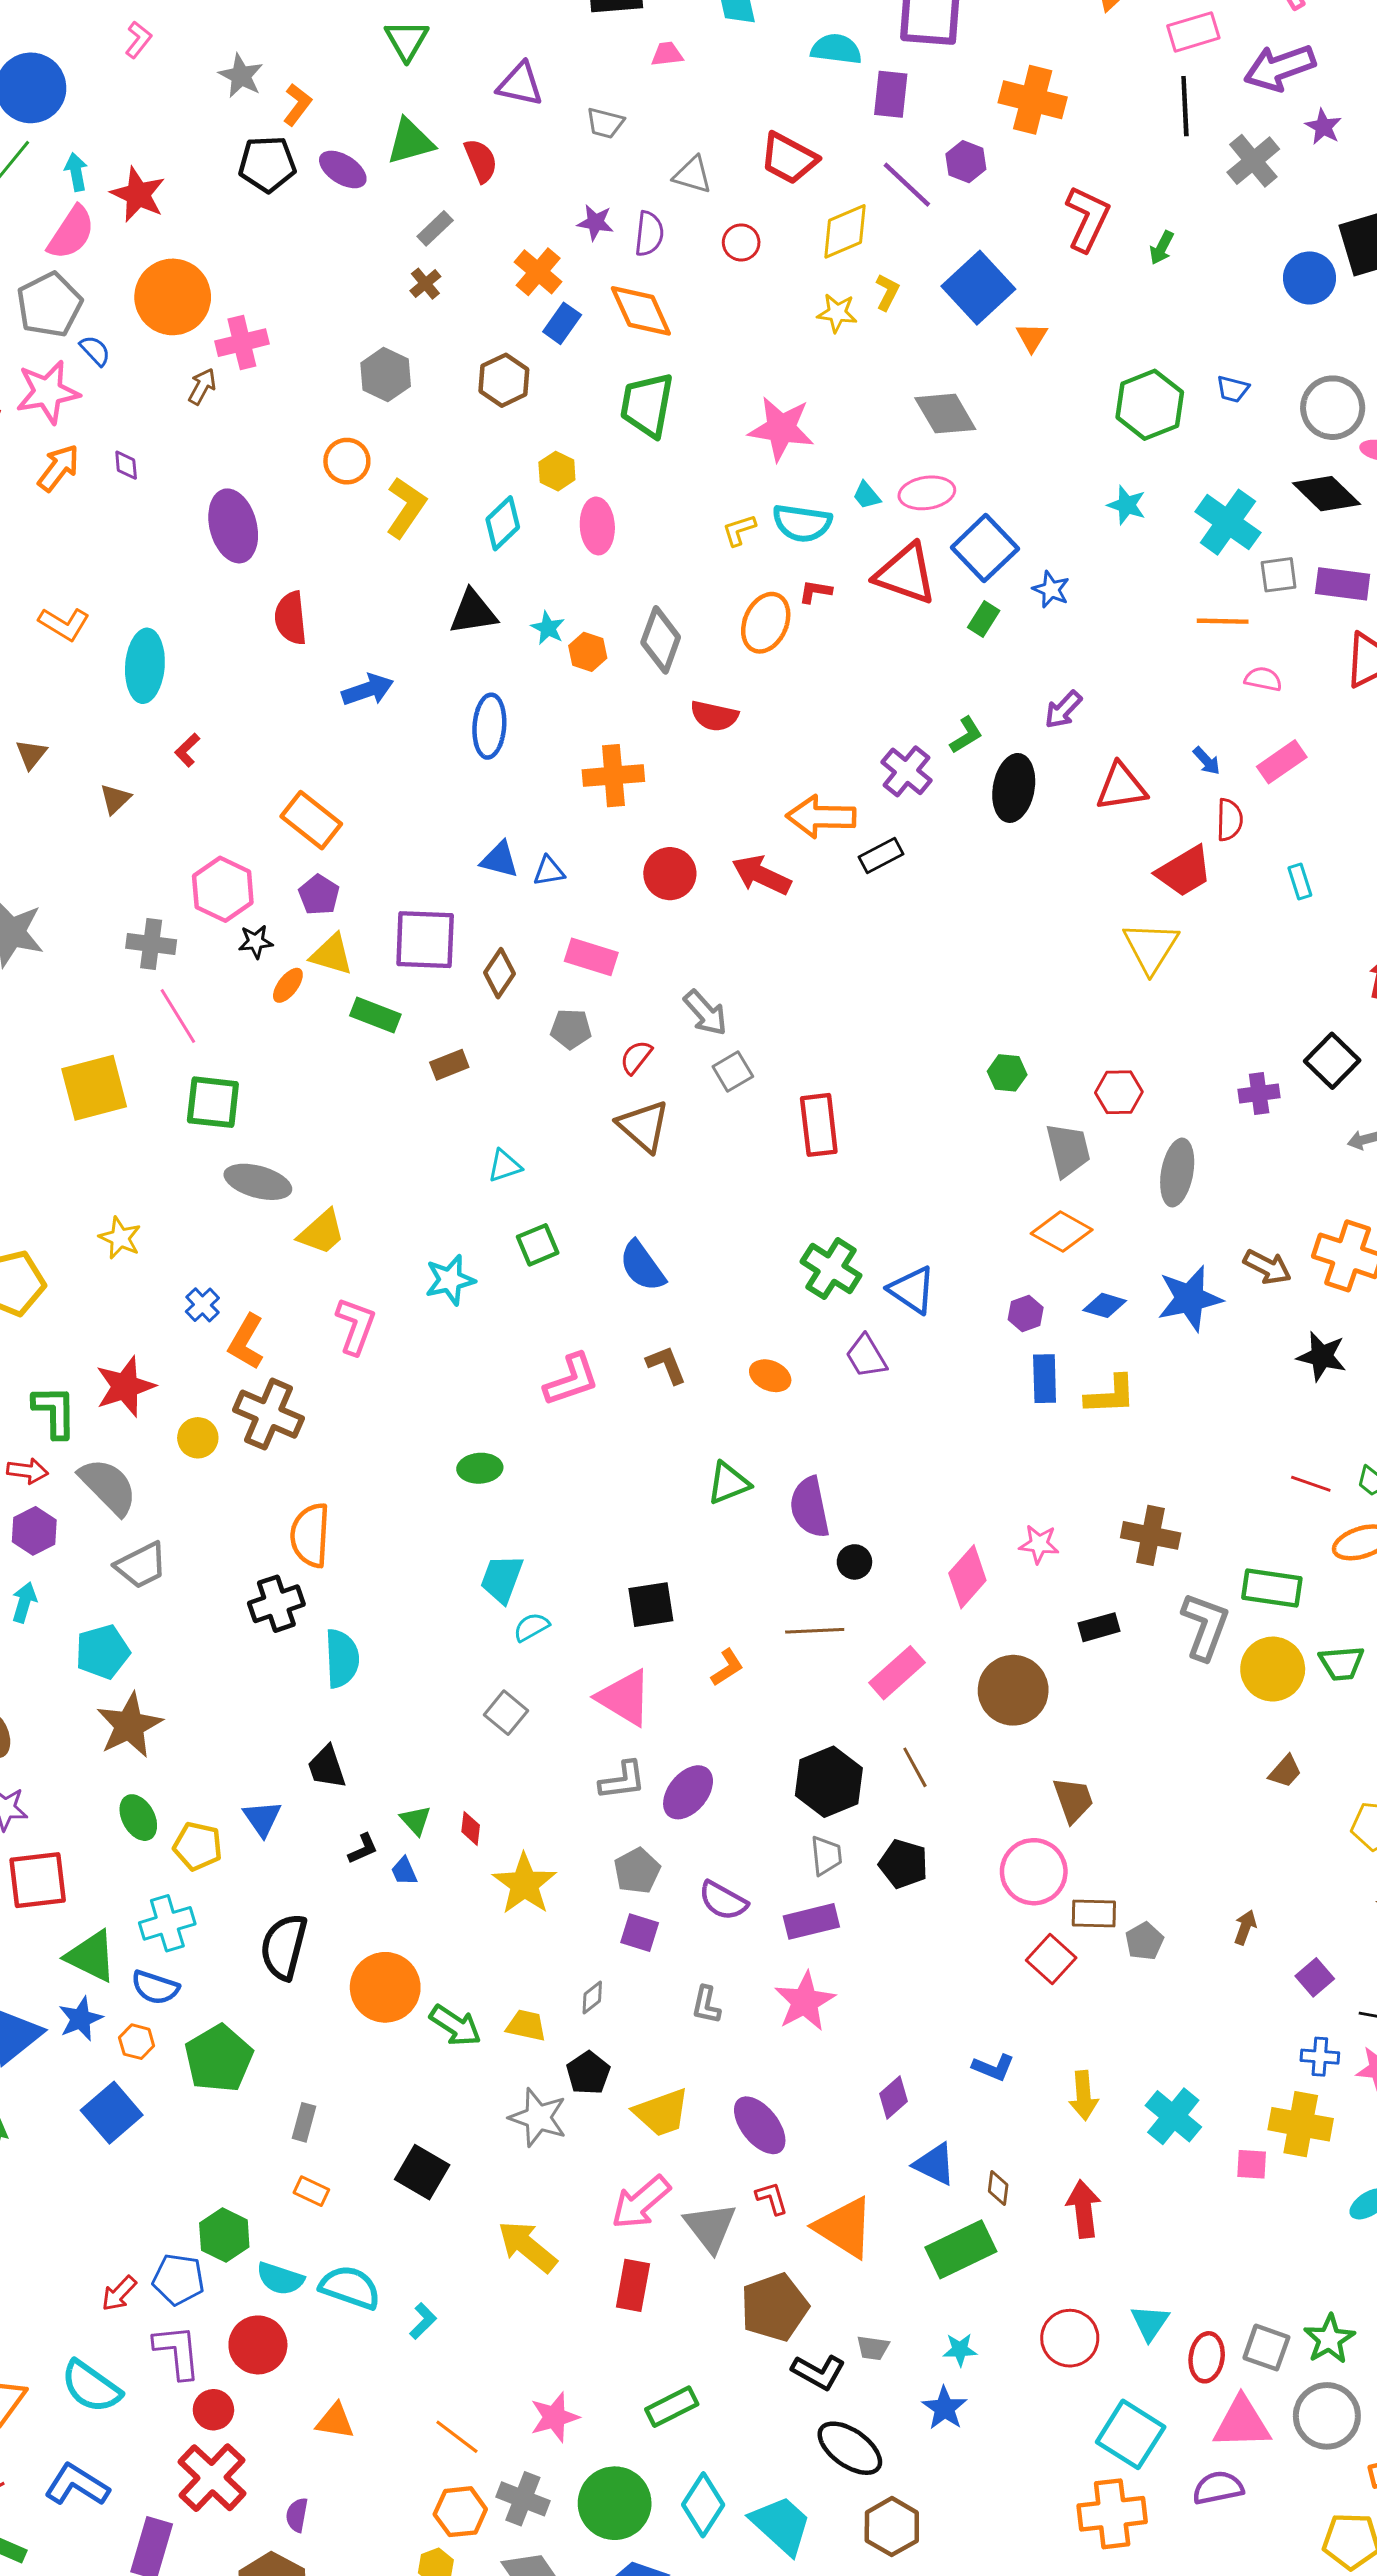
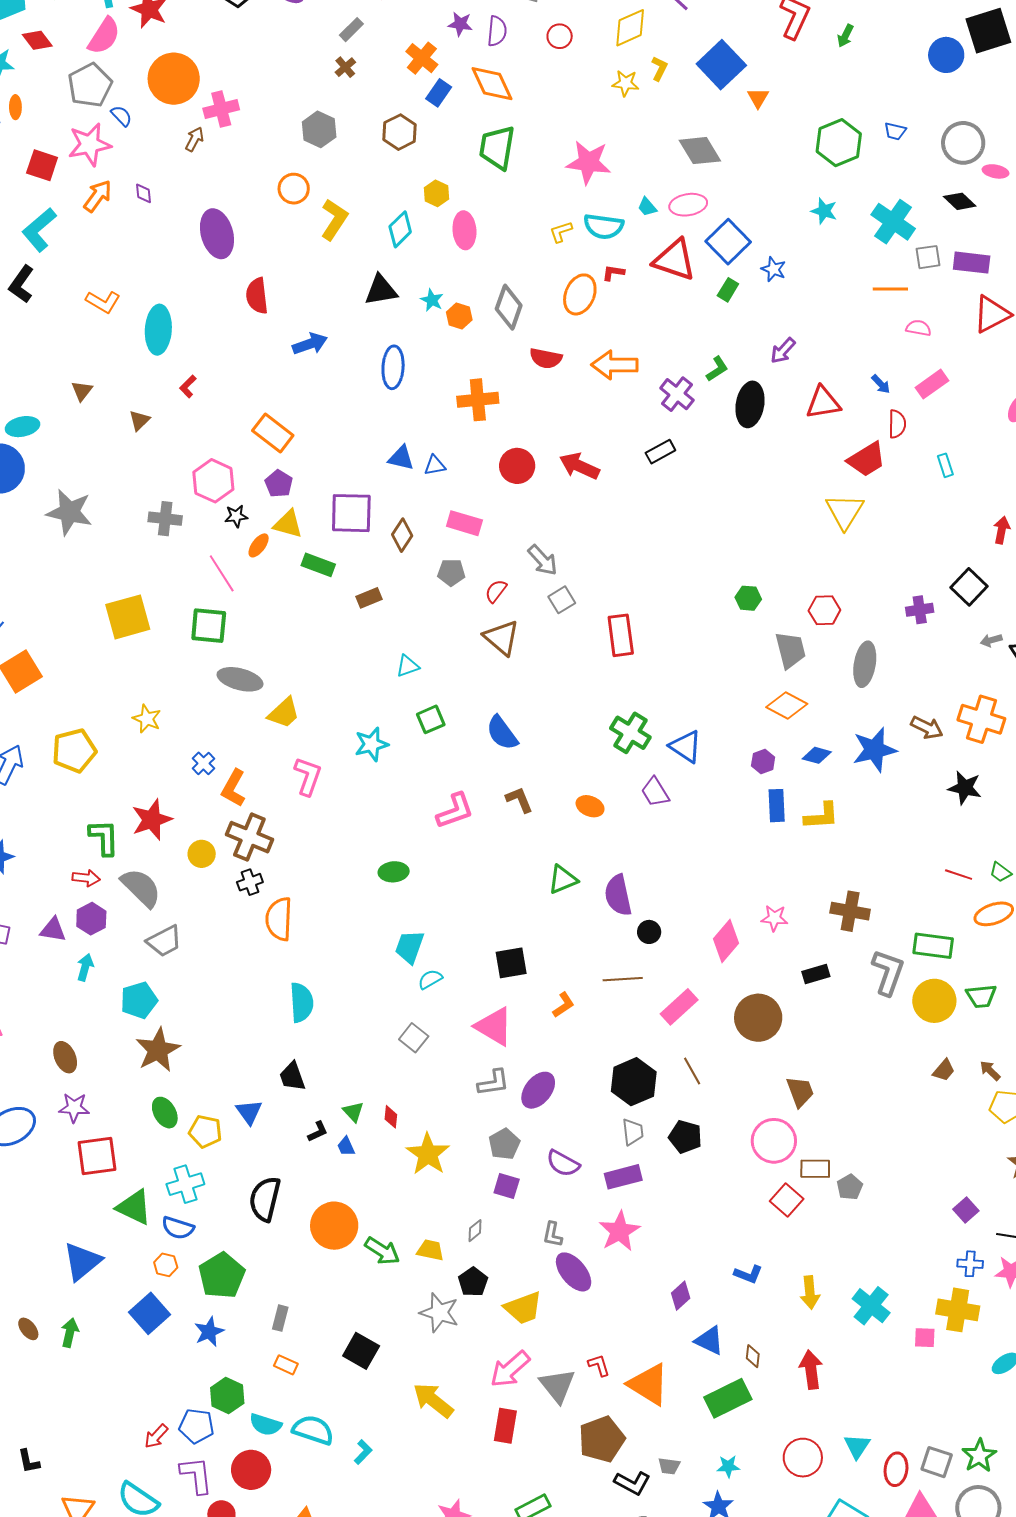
black diamond: (1326, 494) -> (960, 201), size x0.7
orange arrow: (821, 817) -> (615, 365), moved
pink line: (178, 1016) -> (222, 573), moved
black cross: (276, 1604) -> (250, 882), moved, size x0.7
brown arrow: (1245, 1927) -> (990, 1071), moved, turned -65
blue star: (81, 2019) -> (209, 1332), moved
purple ellipse: (760, 2125) -> (574, 1272), moved

